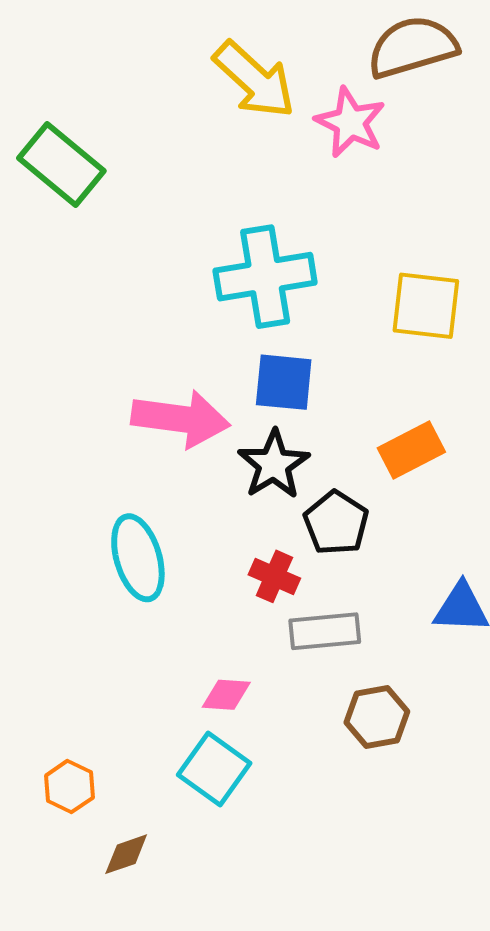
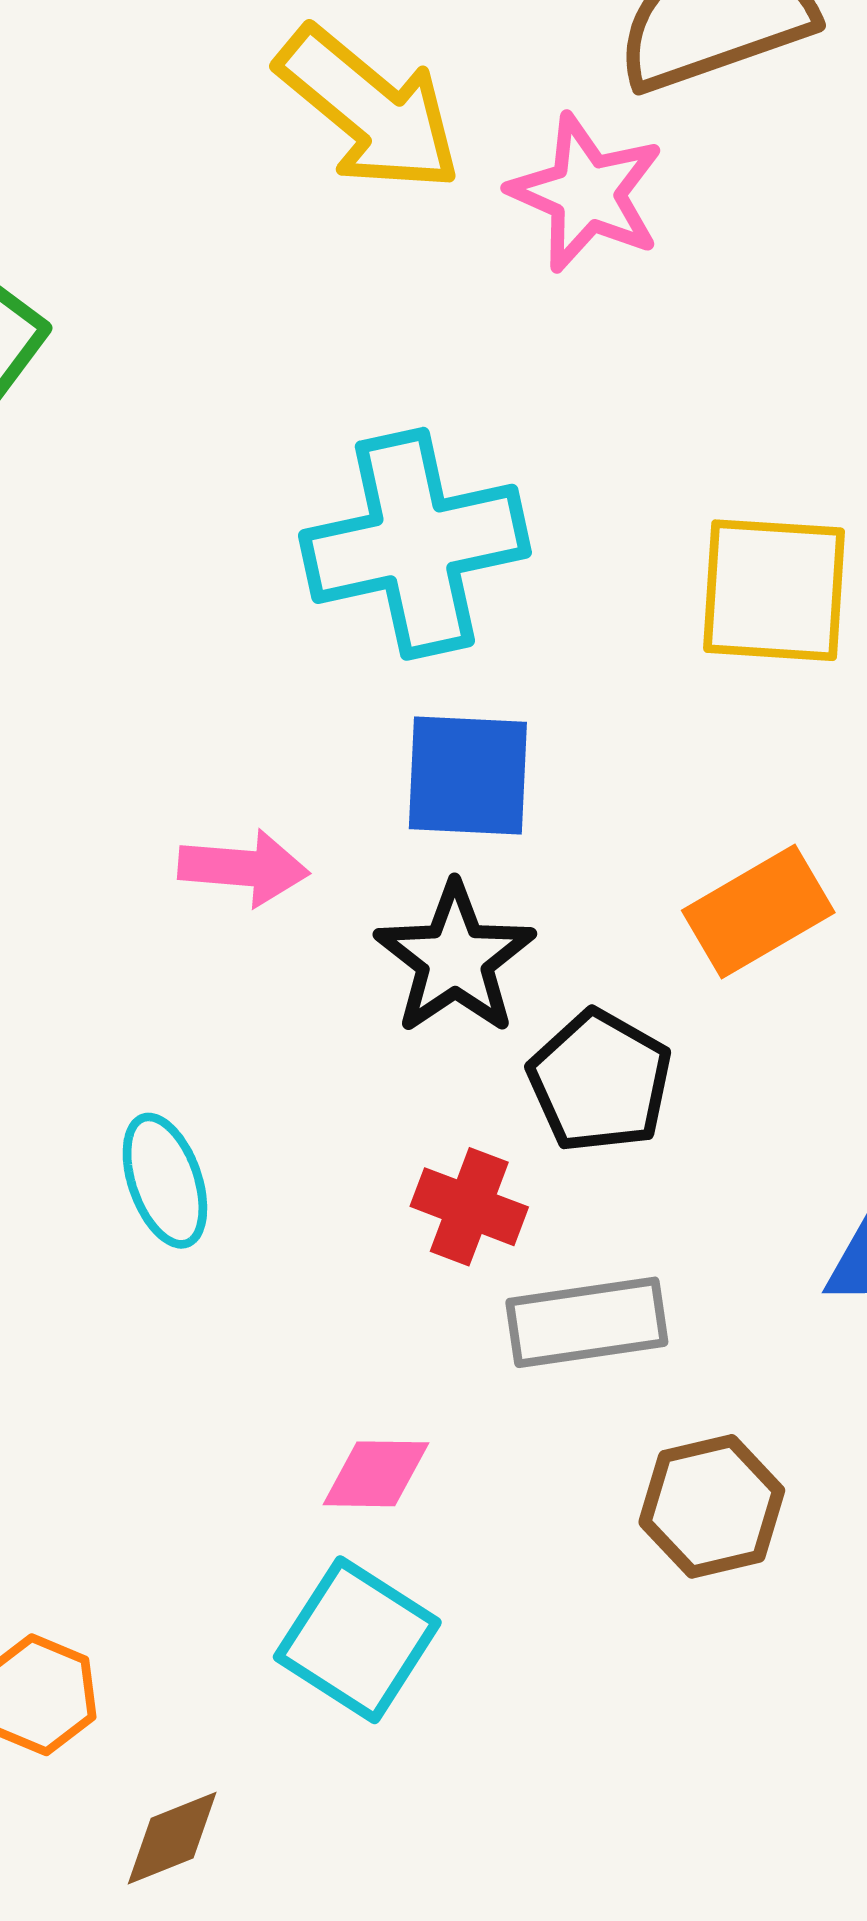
pink arrow: (181, 419) -> (244, 868), size x0.6
cyan ellipse: (138, 558) -> (165, 1181), size x0.7

